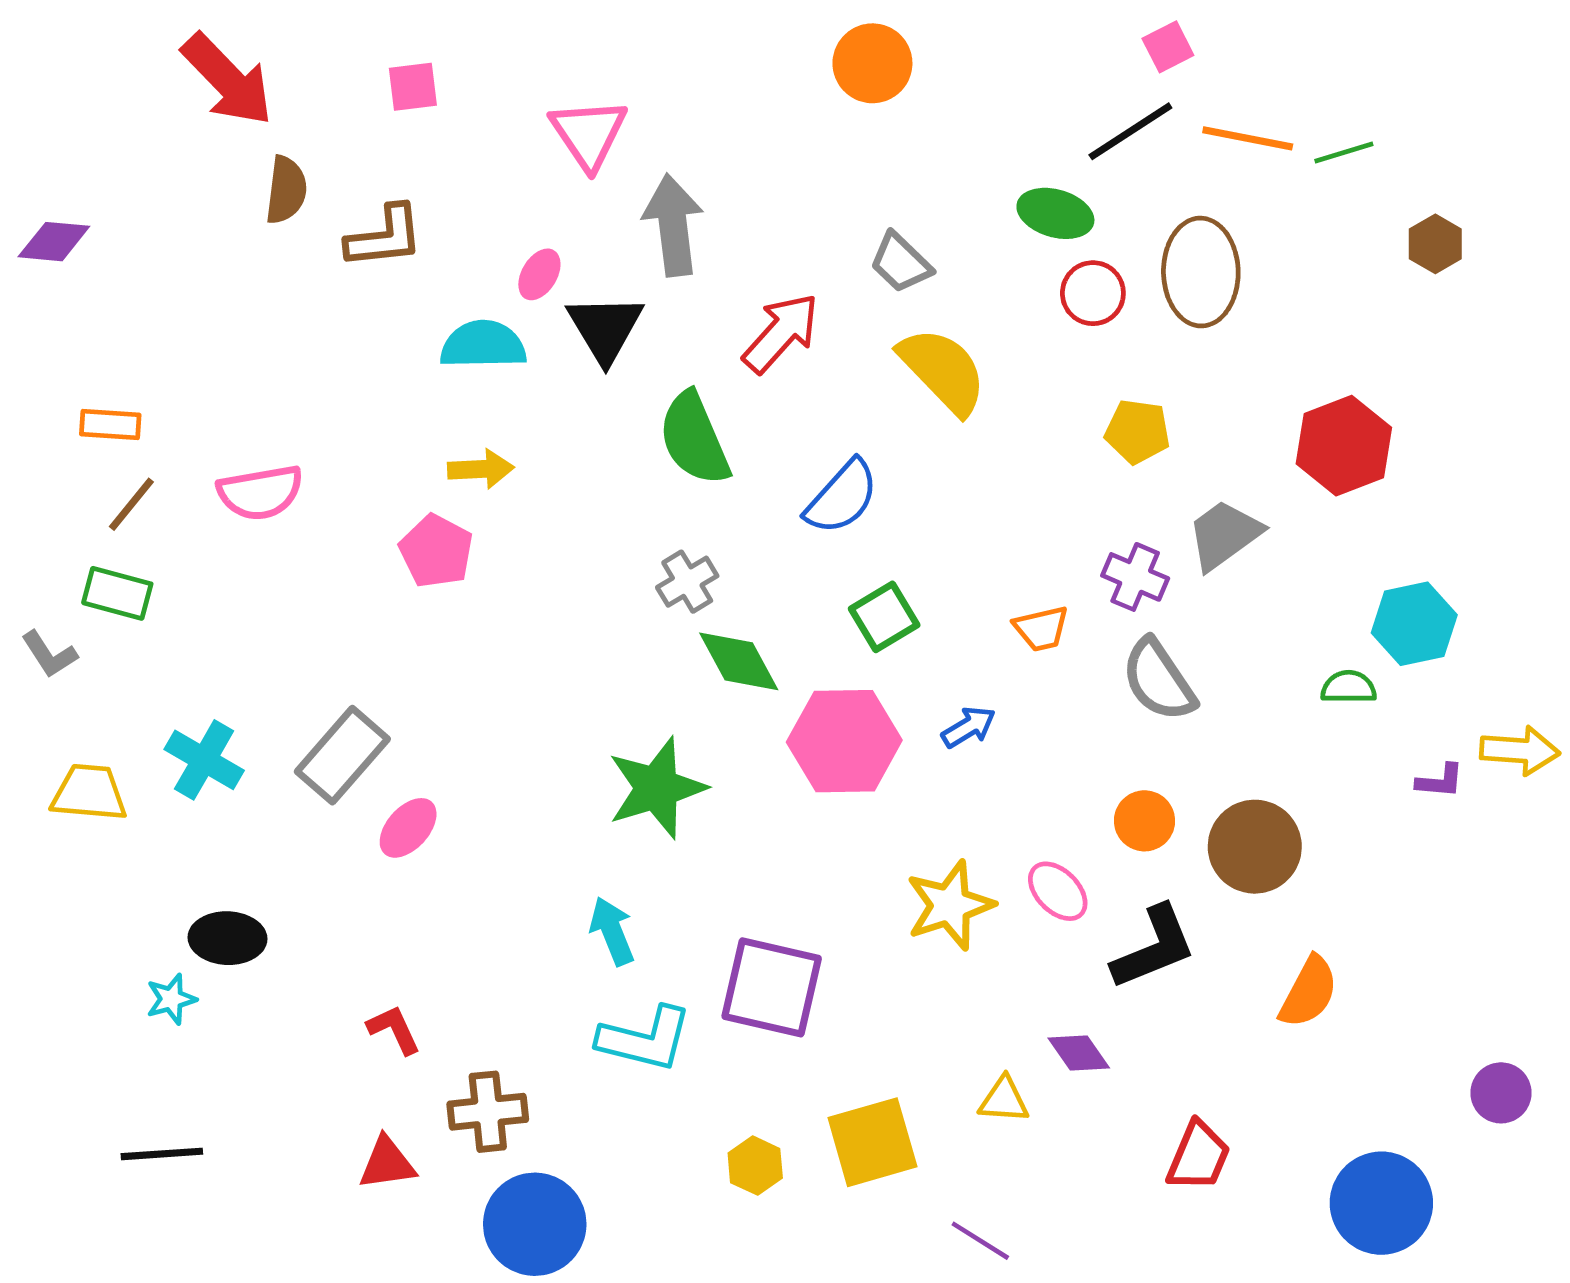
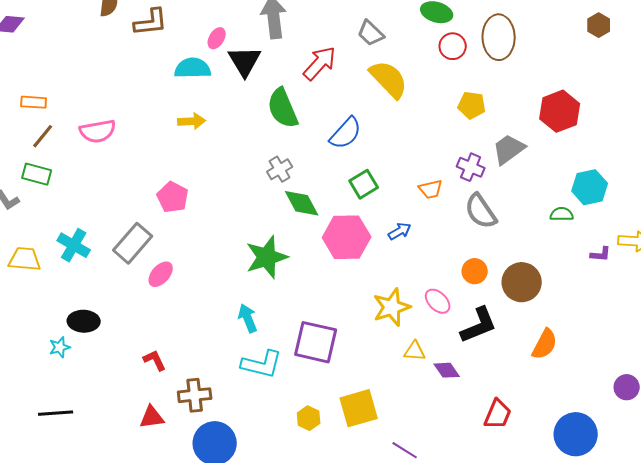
pink pentagon: (436, 551) -> (173, 197), moved
yellow triangle: (1004, 1100) -> (415, 351), moved

